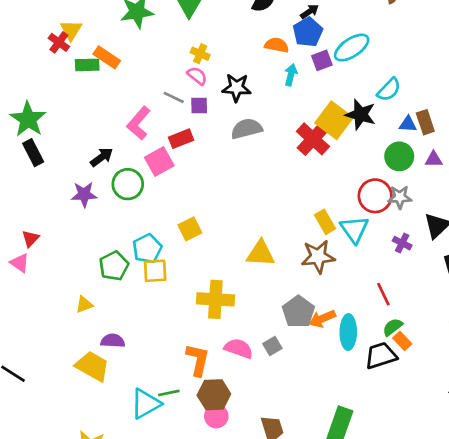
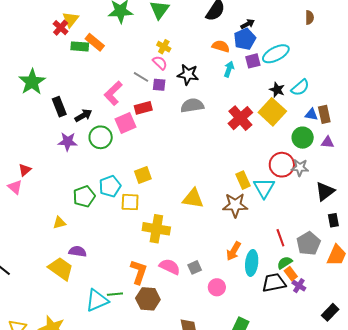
black star: (361, 115) -> (277, 90), moved, size x0.7
yellow square: (334, 120) -> (272, 112), moved
black rectangle: (33, 153) -> (59, 107), moved
purple cross: (402, 243) -> (299, 286), moved
yellow square: (155, 271) -> (130, 202), moved
gray pentagon: (298, 312) -> (308, 243), moved
orange arrow: (322, 319) -> (234, 251), turned -42
pink circle: (216, 416) -> (217, 287), moved

